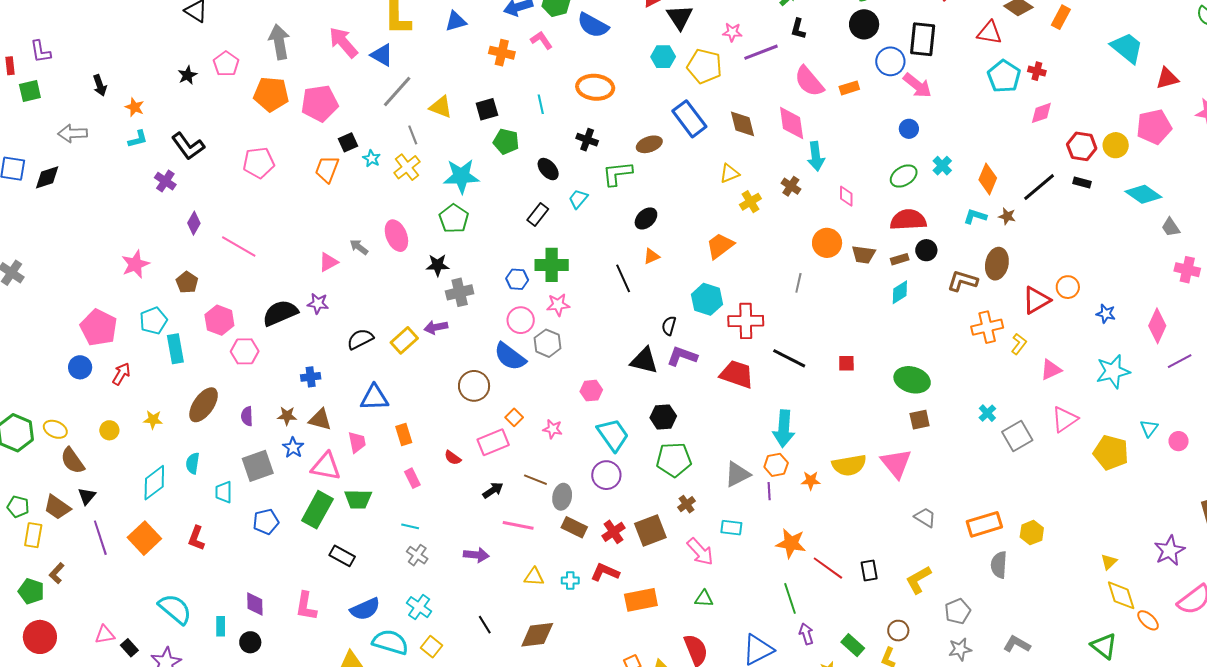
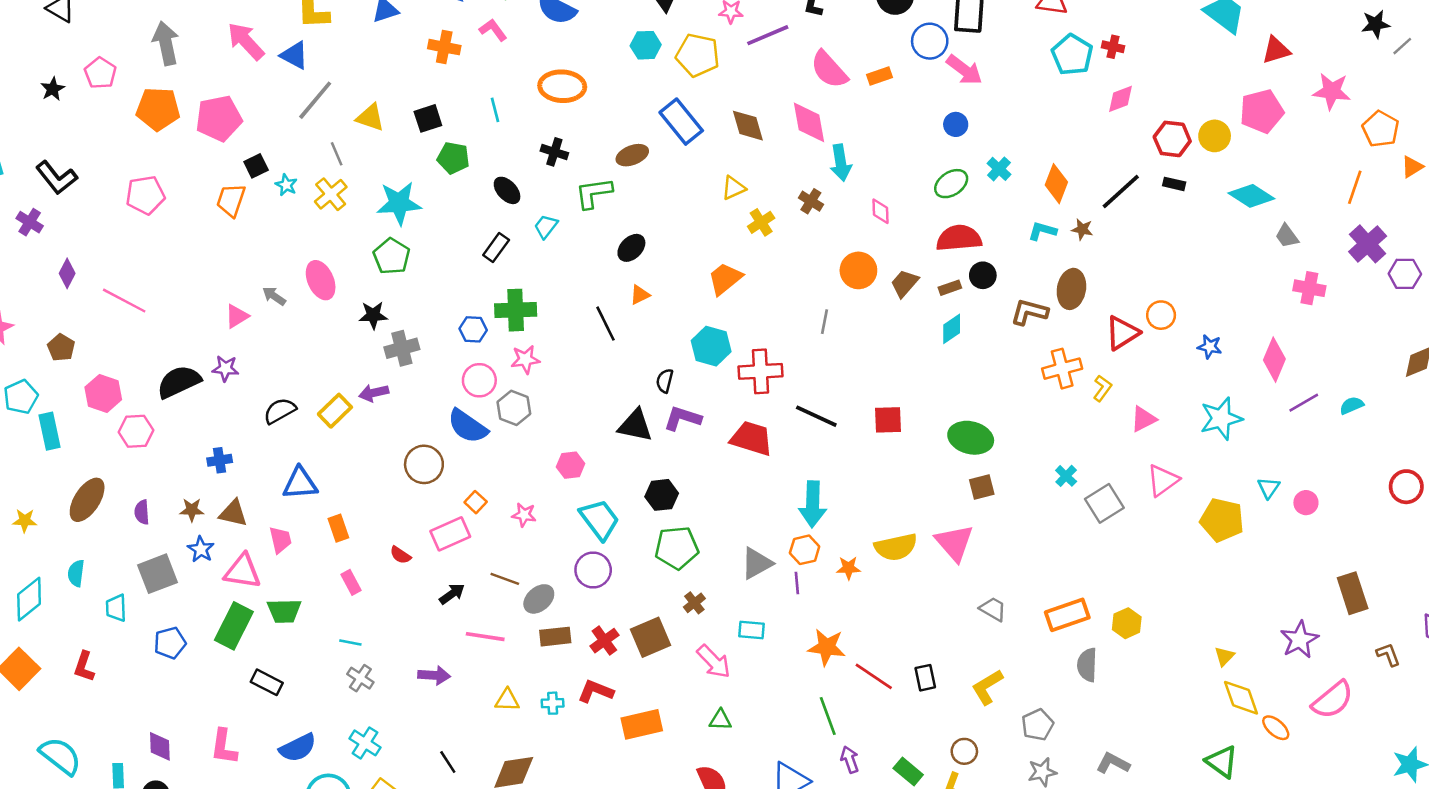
brown trapezoid: (863, 255) -> (904, 283), turned 125
red square: (846, 363) -> (888, 420), size x1.4
gray ellipse: (562, 497) -> (539, 599), turned 40
brown rectangle: (574, 527) -> (555, 637), turned -30

